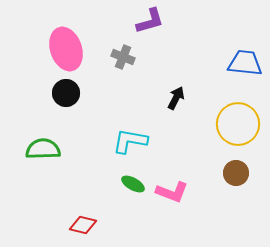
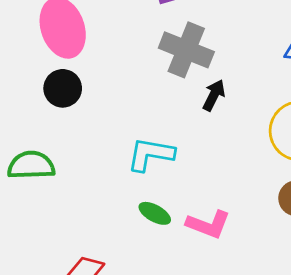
gray cross: (123, 57) -> (186, 50), moved, size x1.6

